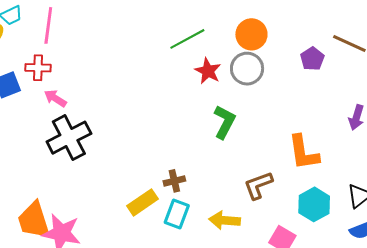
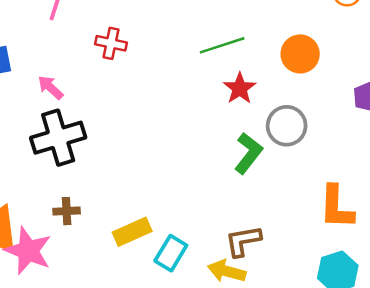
red cross: (38, 68) -> (111, 43), moved
gray circle: (247, 69) -> (287, 126), moved
brown cross: (174, 181) -> (67, 211), moved
brown L-shape: (258, 185) -> (243, 241), moved

